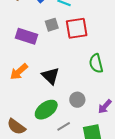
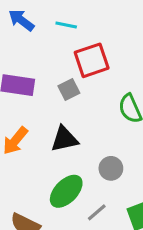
gray square: (52, 25) -> (69, 89), moved
black triangle: (51, 76) -> (64, 139), turned -48

